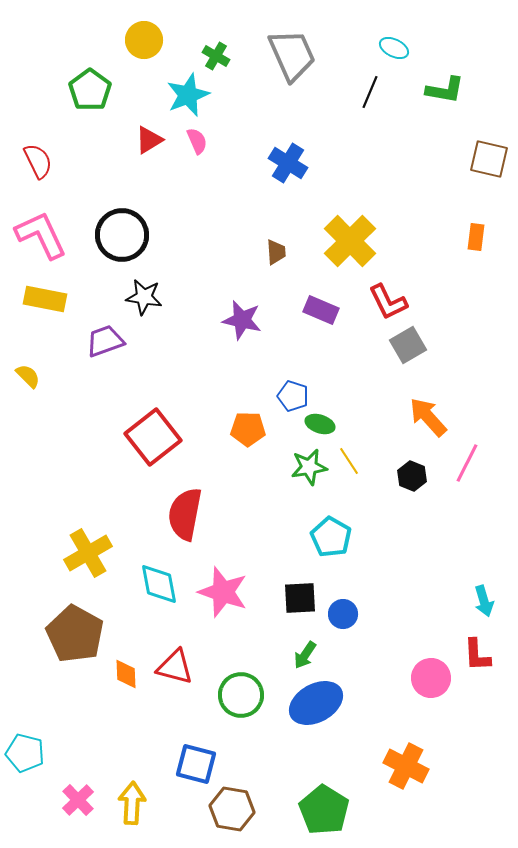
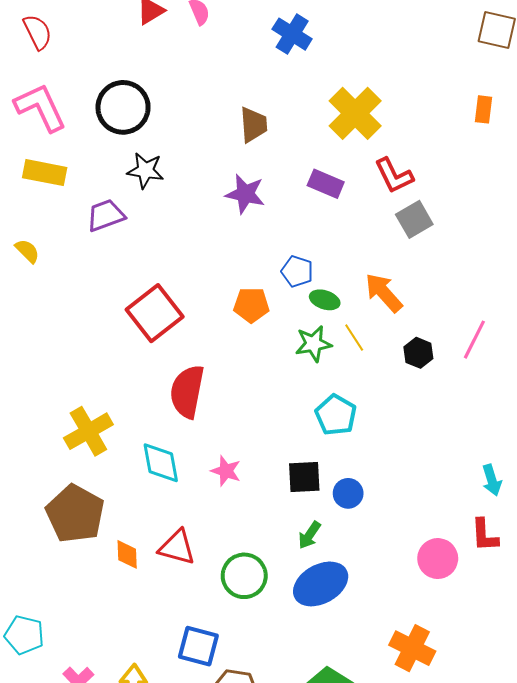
brown trapezoid: (276, 252) -> (253, 125), moved, size x1.4
orange arrow: (428, 417) -> (384, 293), moved
pink star: (223, 592) -> (226, 471), size x0.6

